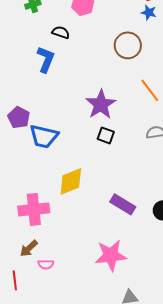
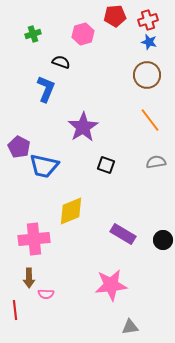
brown circle: (128, 45) -> (147, 75), moved
purple star: (101, 104) -> (83, 127), moved
brown arrow: (29, 248) -> (29, 278), turned -48

